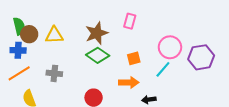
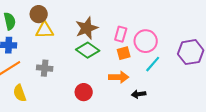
pink rectangle: (130, 21) -> (121, 34), moved
brown circle: (29, 34) -> (39, 14), moved
pink circle: (170, 47) -> (146, 41), moved

